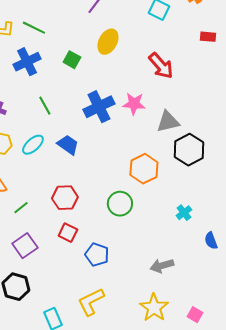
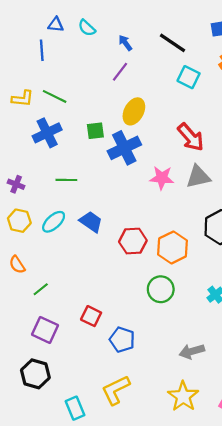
green square: (72, 60) -> (95, 131), turned -36
green line: (45, 106) -> (66, 180), turned -60
blue cross: (99, 107) -> (124, 148), moved
gray triangle: (168, 122) -> (198, 177), moved
red hexagon: (65, 198) -> (133, 241), moved
green circle: (120, 204) -> (161, 289), moved
purple square: (25, 246) -> (45, 330), turned -30

